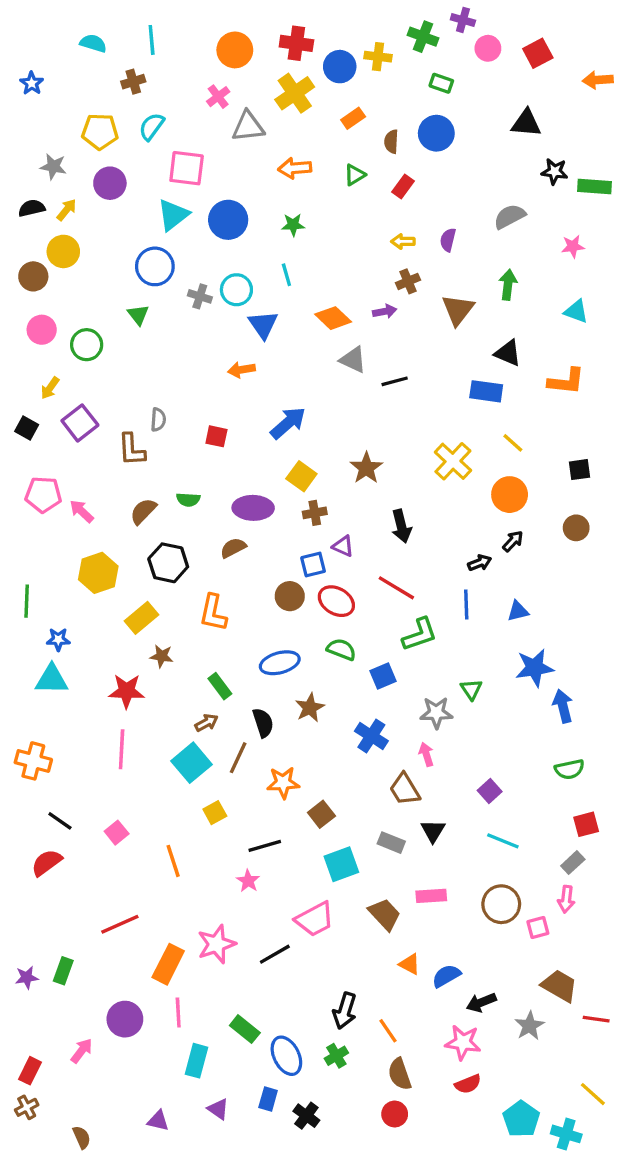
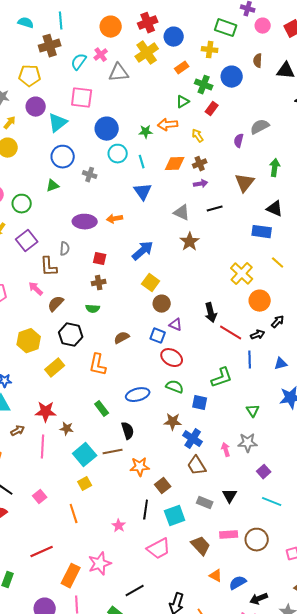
green cross: (423, 37) -> (204, 85), moved
red cross: (296, 43) -> (148, 23), turned -30
yellow cross: (378, 57) -> (210, 50), moved
brown cross: (133, 82) -> (50, 46), size x1.5
green rectangle: (441, 83) -> (226, 28), moved, size x1.5
cyan semicircle: (152, 127) -> (79, 62), moved
brown semicircle: (391, 142) -> (258, 61), moved
orange arrow: (295, 168) -> (168, 125), moved
cyan triangle: (173, 215) -> (58, 123), moved
gray semicircle: (510, 216) -> (260, 127), moved
yellow arrow: (403, 241) -> (198, 136), moved, turned 56
brown cross: (408, 281) -> (200, 164), moved
cyan circle: (236, 290) -> (118, 154), moved
green triangle: (138, 315) -> (53, 186), turned 48
orange diamond: (333, 318) -> (175, 164), moved, turned -45
blue triangle: (263, 325) -> (143, 192), moved
black line: (395, 381) -> (215, 209), moved
purple square: (80, 423) -> (27, 241), moved
brown star: (366, 468) -> (190, 242), moved
orange circle: (510, 495) -> (260, 301), moved
green semicircle: (188, 500) -> (93, 309), moved
purple ellipse: (253, 508) -> (85, 222), moved
pink arrow: (82, 511) -> (36, 289), moved
brown cross: (315, 513) -> (99, 283), moved
brown semicircle: (233, 548) -> (122, 338), moved
blue square: (313, 564) -> (158, 336), turned 35
red line: (396, 588) -> (231, 333), moved
brown circle: (290, 596) -> (162, 304), moved
brown star: (162, 656) -> (67, 429), moved
blue square: (383, 676) -> (200, 403), turned 35
brown star: (310, 708) -> (173, 422), moved, turned 30
gray star: (436, 713) -> (248, 443), moved
brown arrow: (206, 723) -> (18, 431), moved
brown line: (238, 758) -> (113, 452), turned 54
brown trapezoid: (405, 789) -> (197, 466), moved
yellow square: (215, 813) -> (85, 484), moved
black line: (265, 846) -> (146, 510), moved, turned -66
brown circle: (501, 904) -> (257, 540), moved
black line: (275, 954) -> (135, 591), moved

